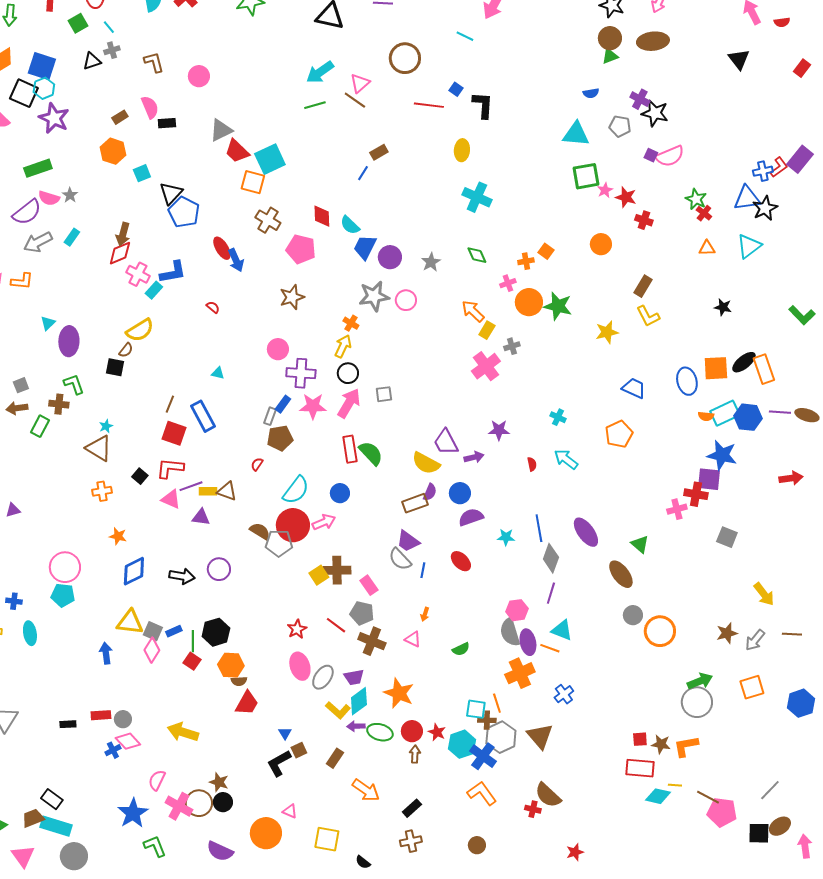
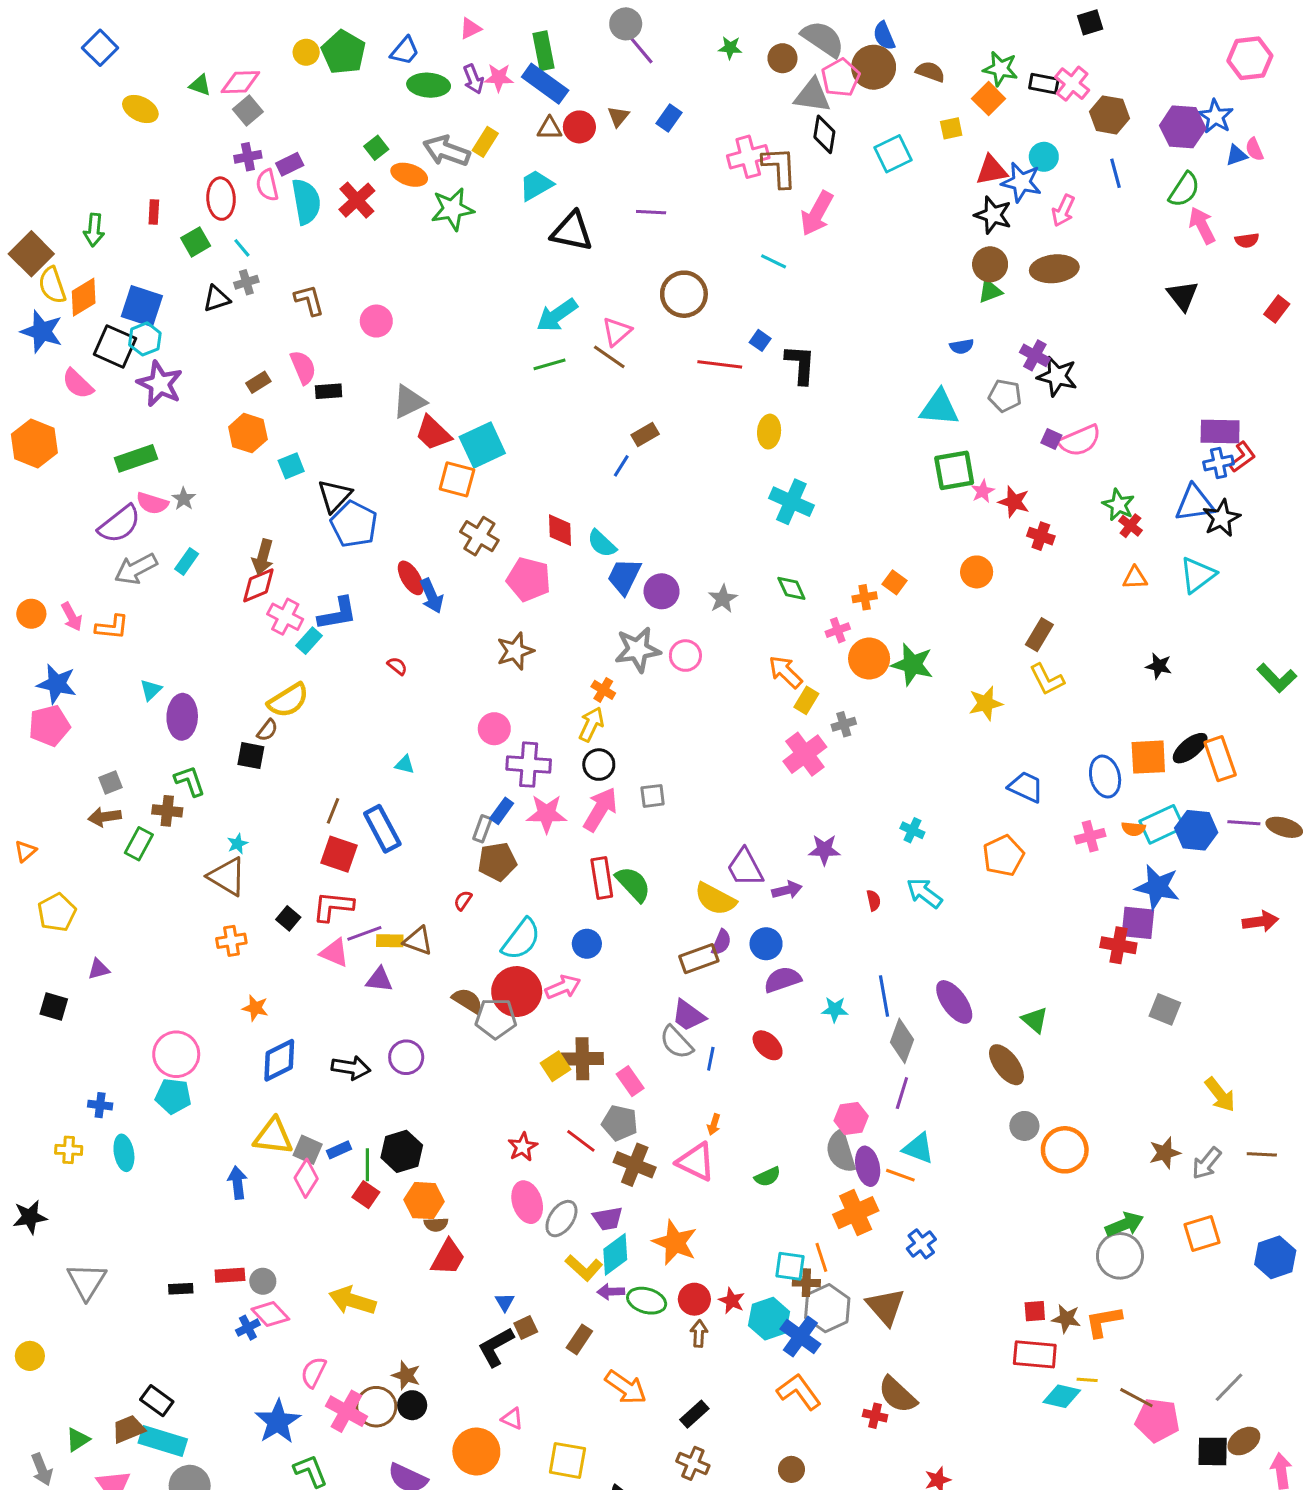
purple rectangle: (800, 159) -> (1220, 432), moved, turned 52
pink cross: (677, 509) -> (1090, 836), moved
pink triangle: (413, 639) -> (696, 1162), size x1.6
brown cross: (411, 841) -> (693, 1463), turned 35

